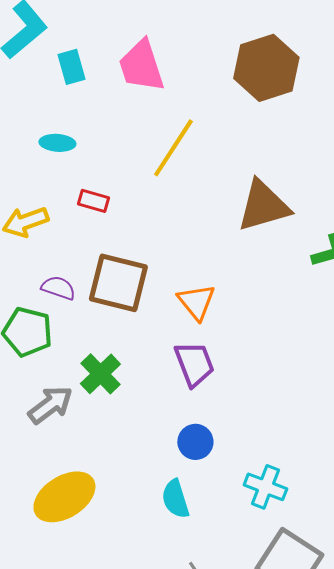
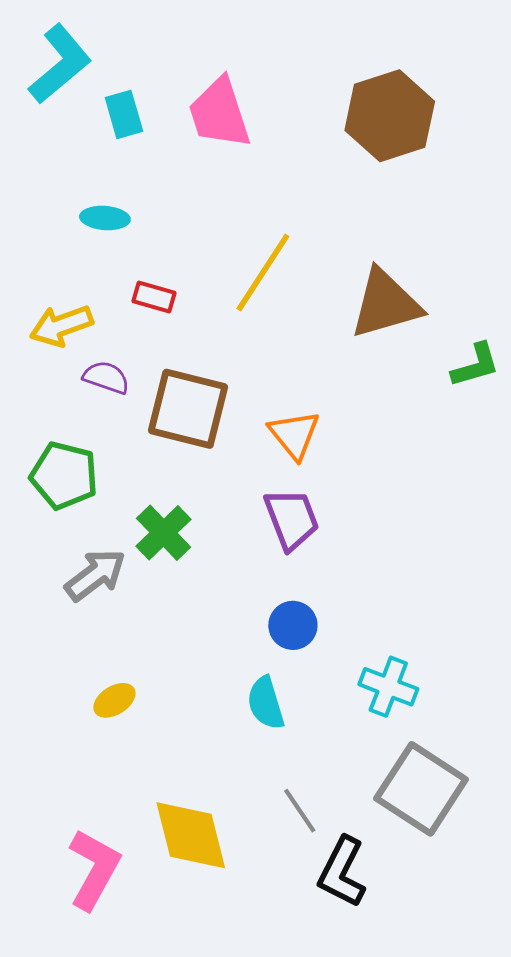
yellow line: (173, 148) -> (263, 273), moved
purple semicircle: (58, 288) -> (106, 377), moved
yellow ellipse: (64, 497) -> (114, 700), size x0.5

